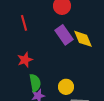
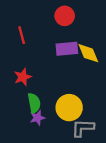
purple rectangle: (64, 35) -> (67, 49), turned -60
yellow circle: (66, 87) -> (69, 108), size x1.5

